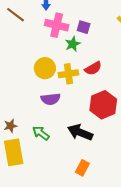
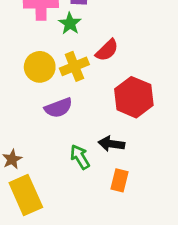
black arrow: (80, 132) -> (111, 144), size x0.7
green arrow: (41, 133) -> (80, 157), moved, turned 36
orange rectangle: (82, 168) -> (119, 180), moved

